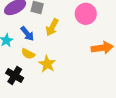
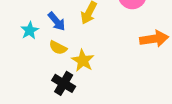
black cross: (15, 75) -> (64, 83), moved

